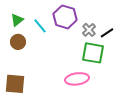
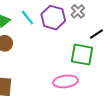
cyan line: (40, 26) -> (27, 18), moved
gray cross: (89, 30) -> (78, 11), moved

